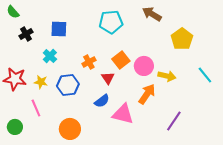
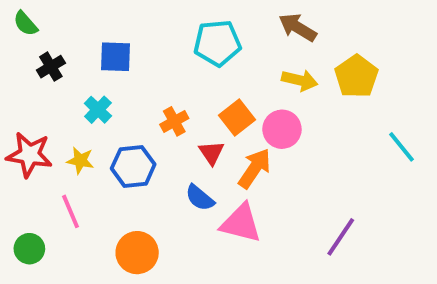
yellow arrow: (167, 76) -> (300, 80), moved
orange arrow: (147, 94) -> (255, 168), moved
blue semicircle: (102, 101) -> (200, 198), turned 77

